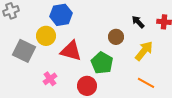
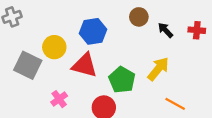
blue hexagon: (61, 15) -> (93, 31), moved
brown circle: (116, 37) -> (139, 17), moved
yellow arrow: (144, 51) -> (158, 69), moved

